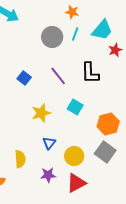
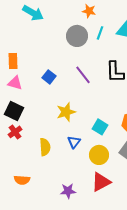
orange star: (72, 12) -> (89, 11), moved
cyan square: (75, 107) -> (100, 127), moved
yellow semicircle: (20, 159) -> (45, 147), moved
purple star: (48, 175) -> (68, 191), moved

